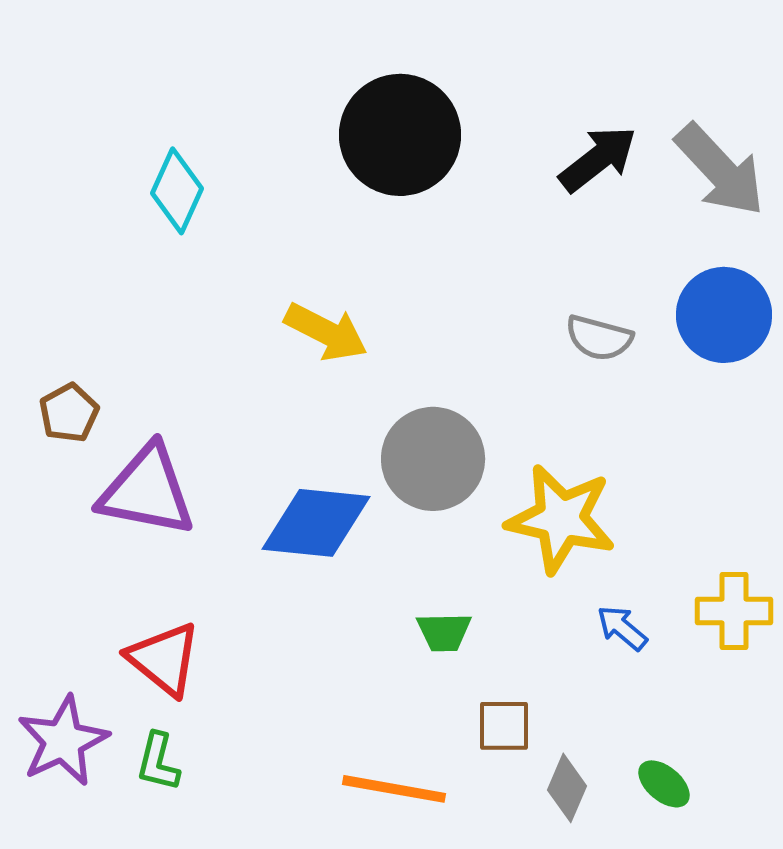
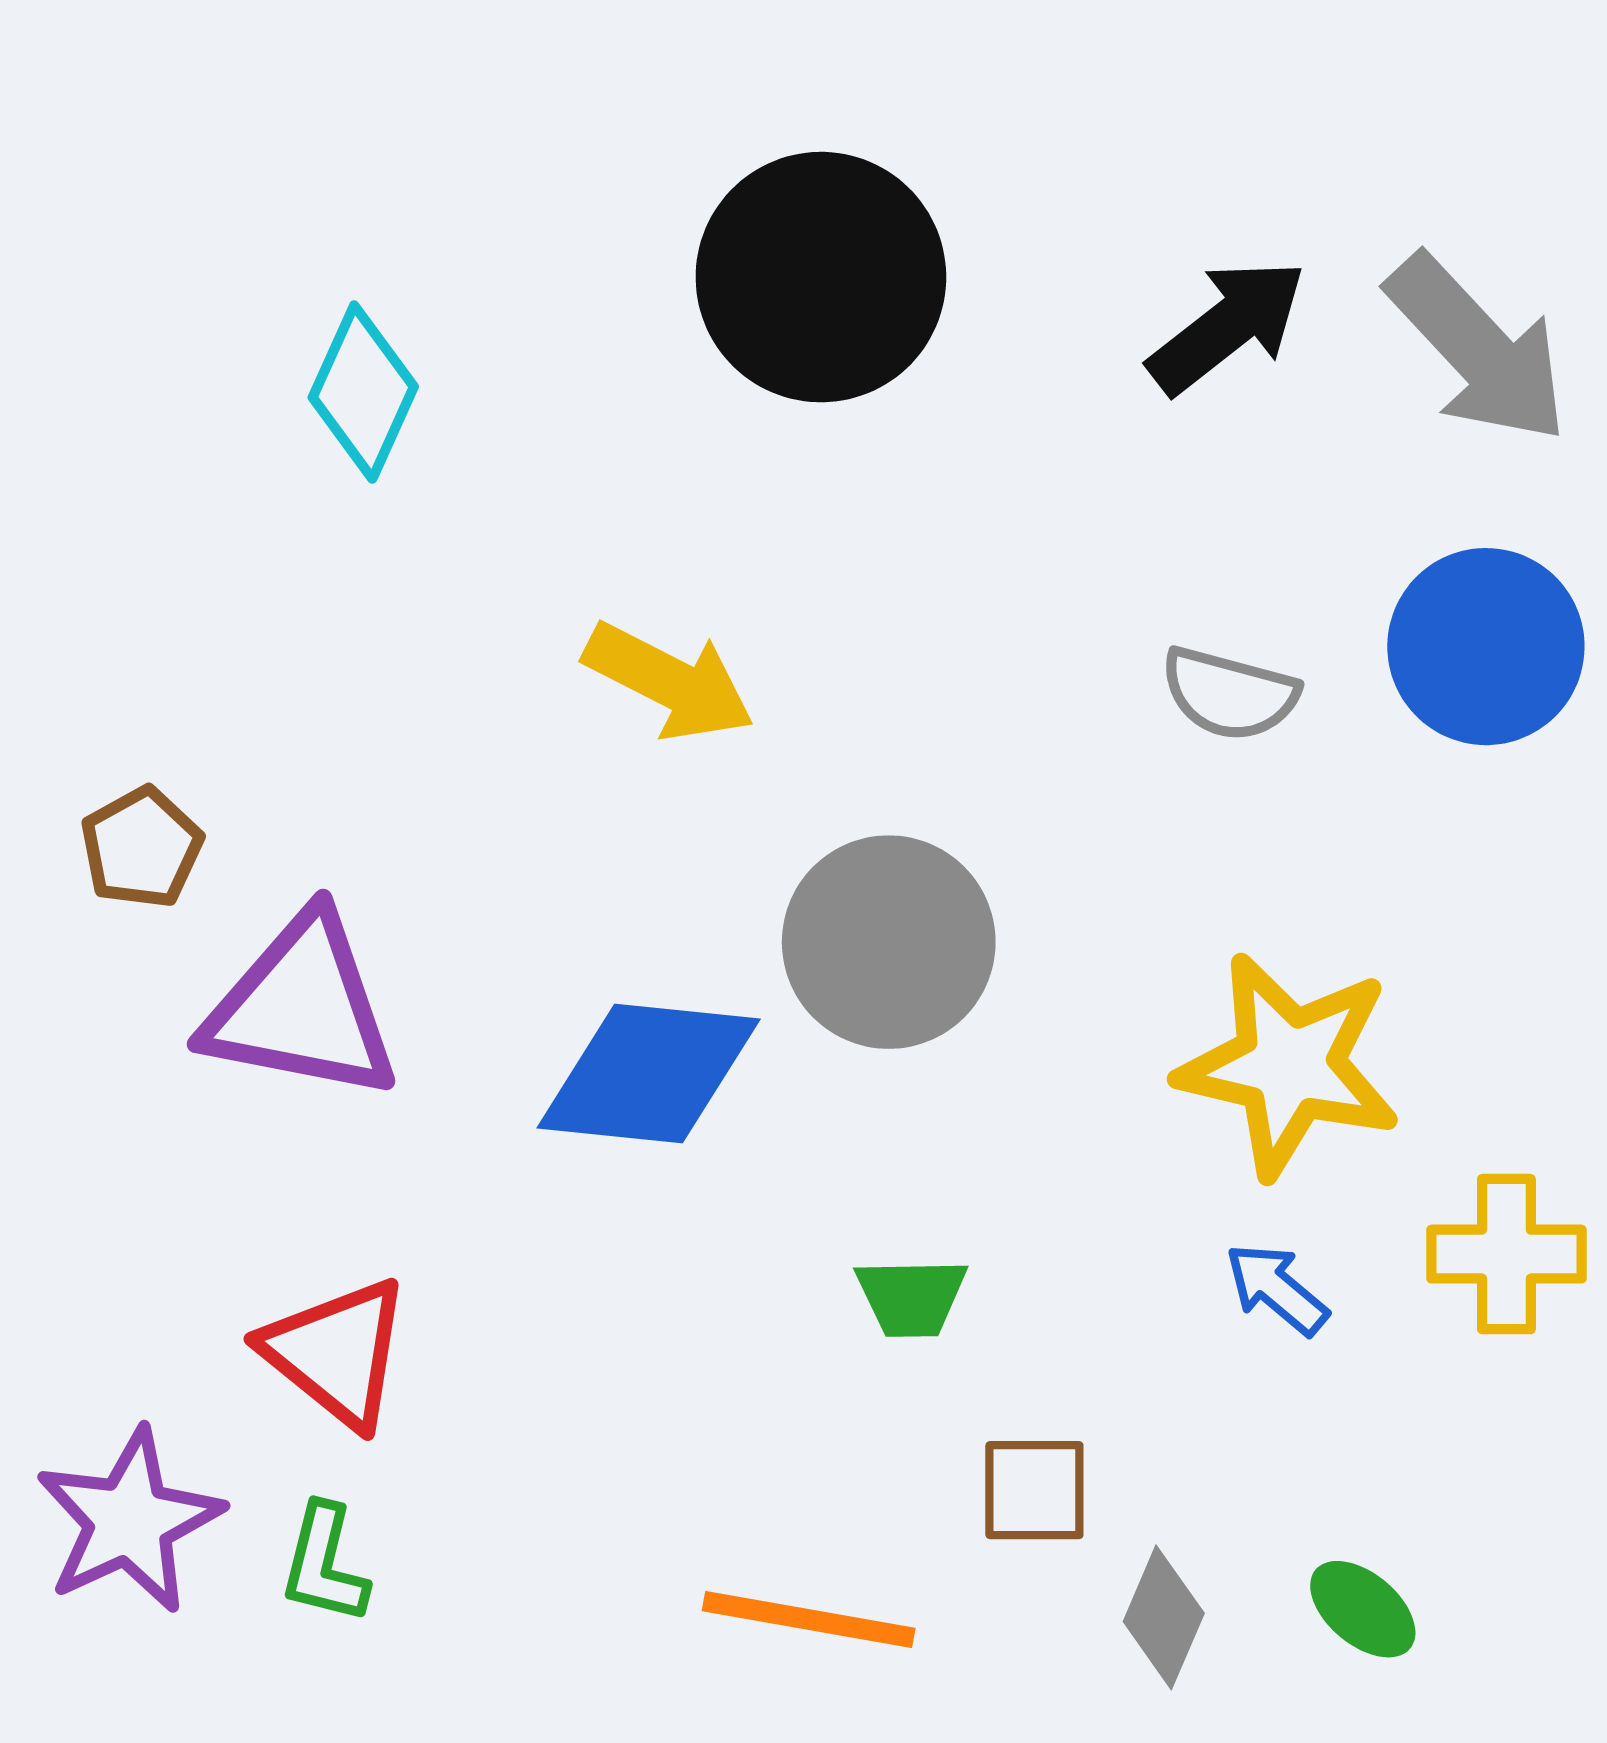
yellow star: (561, 519) -> (1289, 1065), moved

